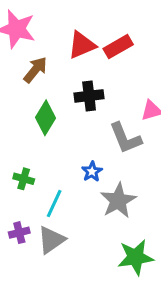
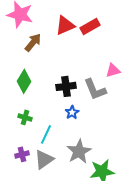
black cross: (89, 96) -> (66, 86), moved
green diamond: (45, 118) -> (24, 81), moved
gray star: (118, 201) -> (79, 151), moved

